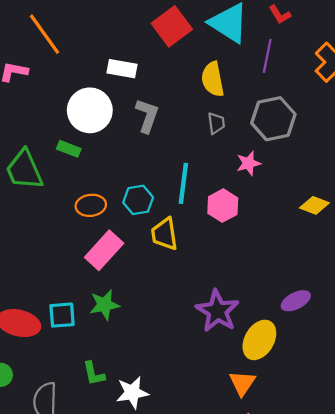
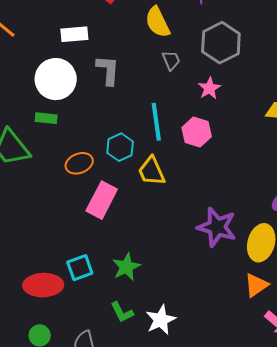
green star: (104, 305) -> (126, 267), moved
orange triangle: (242, 383) -> (256, 285), turned 36

